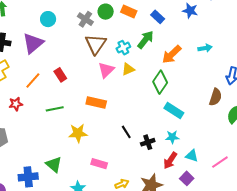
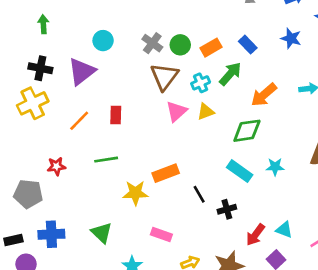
green circle: (106, 12) -> (180, 45), moved
orange rectangle: (129, 12) -> (211, 48), moved, turned -56
red rectangle: (60, 75) -> (116, 115), turned 32
green diamond: (160, 82) -> (247, 131), turned 45
orange rectangle: (96, 103) -> (166, 173), moved, turned -36
red star: (16, 104) -> (56, 166), moved
cyan rectangle: (174, 111) -> (240, 171), moved
cyan star: (172, 137) -> (275, 167), moved
blue cross: (28, 177) -> (51, 234), moved

